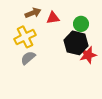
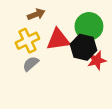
red triangle: (53, 18) -> (58, 40), moved, size x1.6
green circle: (81, 24) -> (89, 26), size x1.6

